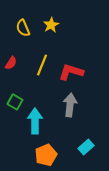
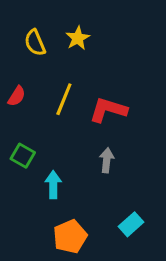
gray arrow: (70, 105) -> (107, 160), size x0.7
cyan arrow: (35, 121) -> (53, 185), size x0.7

